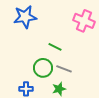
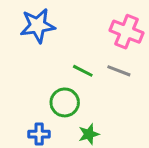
gray line: (64, 69) -> (119, 71), moved

